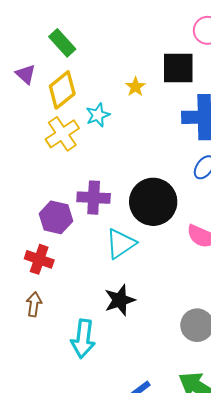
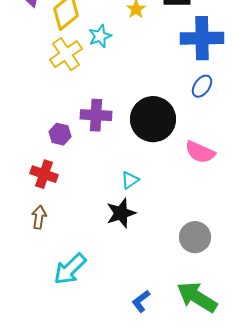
purple hexagon: (56, 217) -> (60, 134), size x0.7
cyan triangle: (121, 244) -> (130, 180), moved, size x0.6
cyan arrow: (83, 339) -> (70, 269), moved, turned 39

